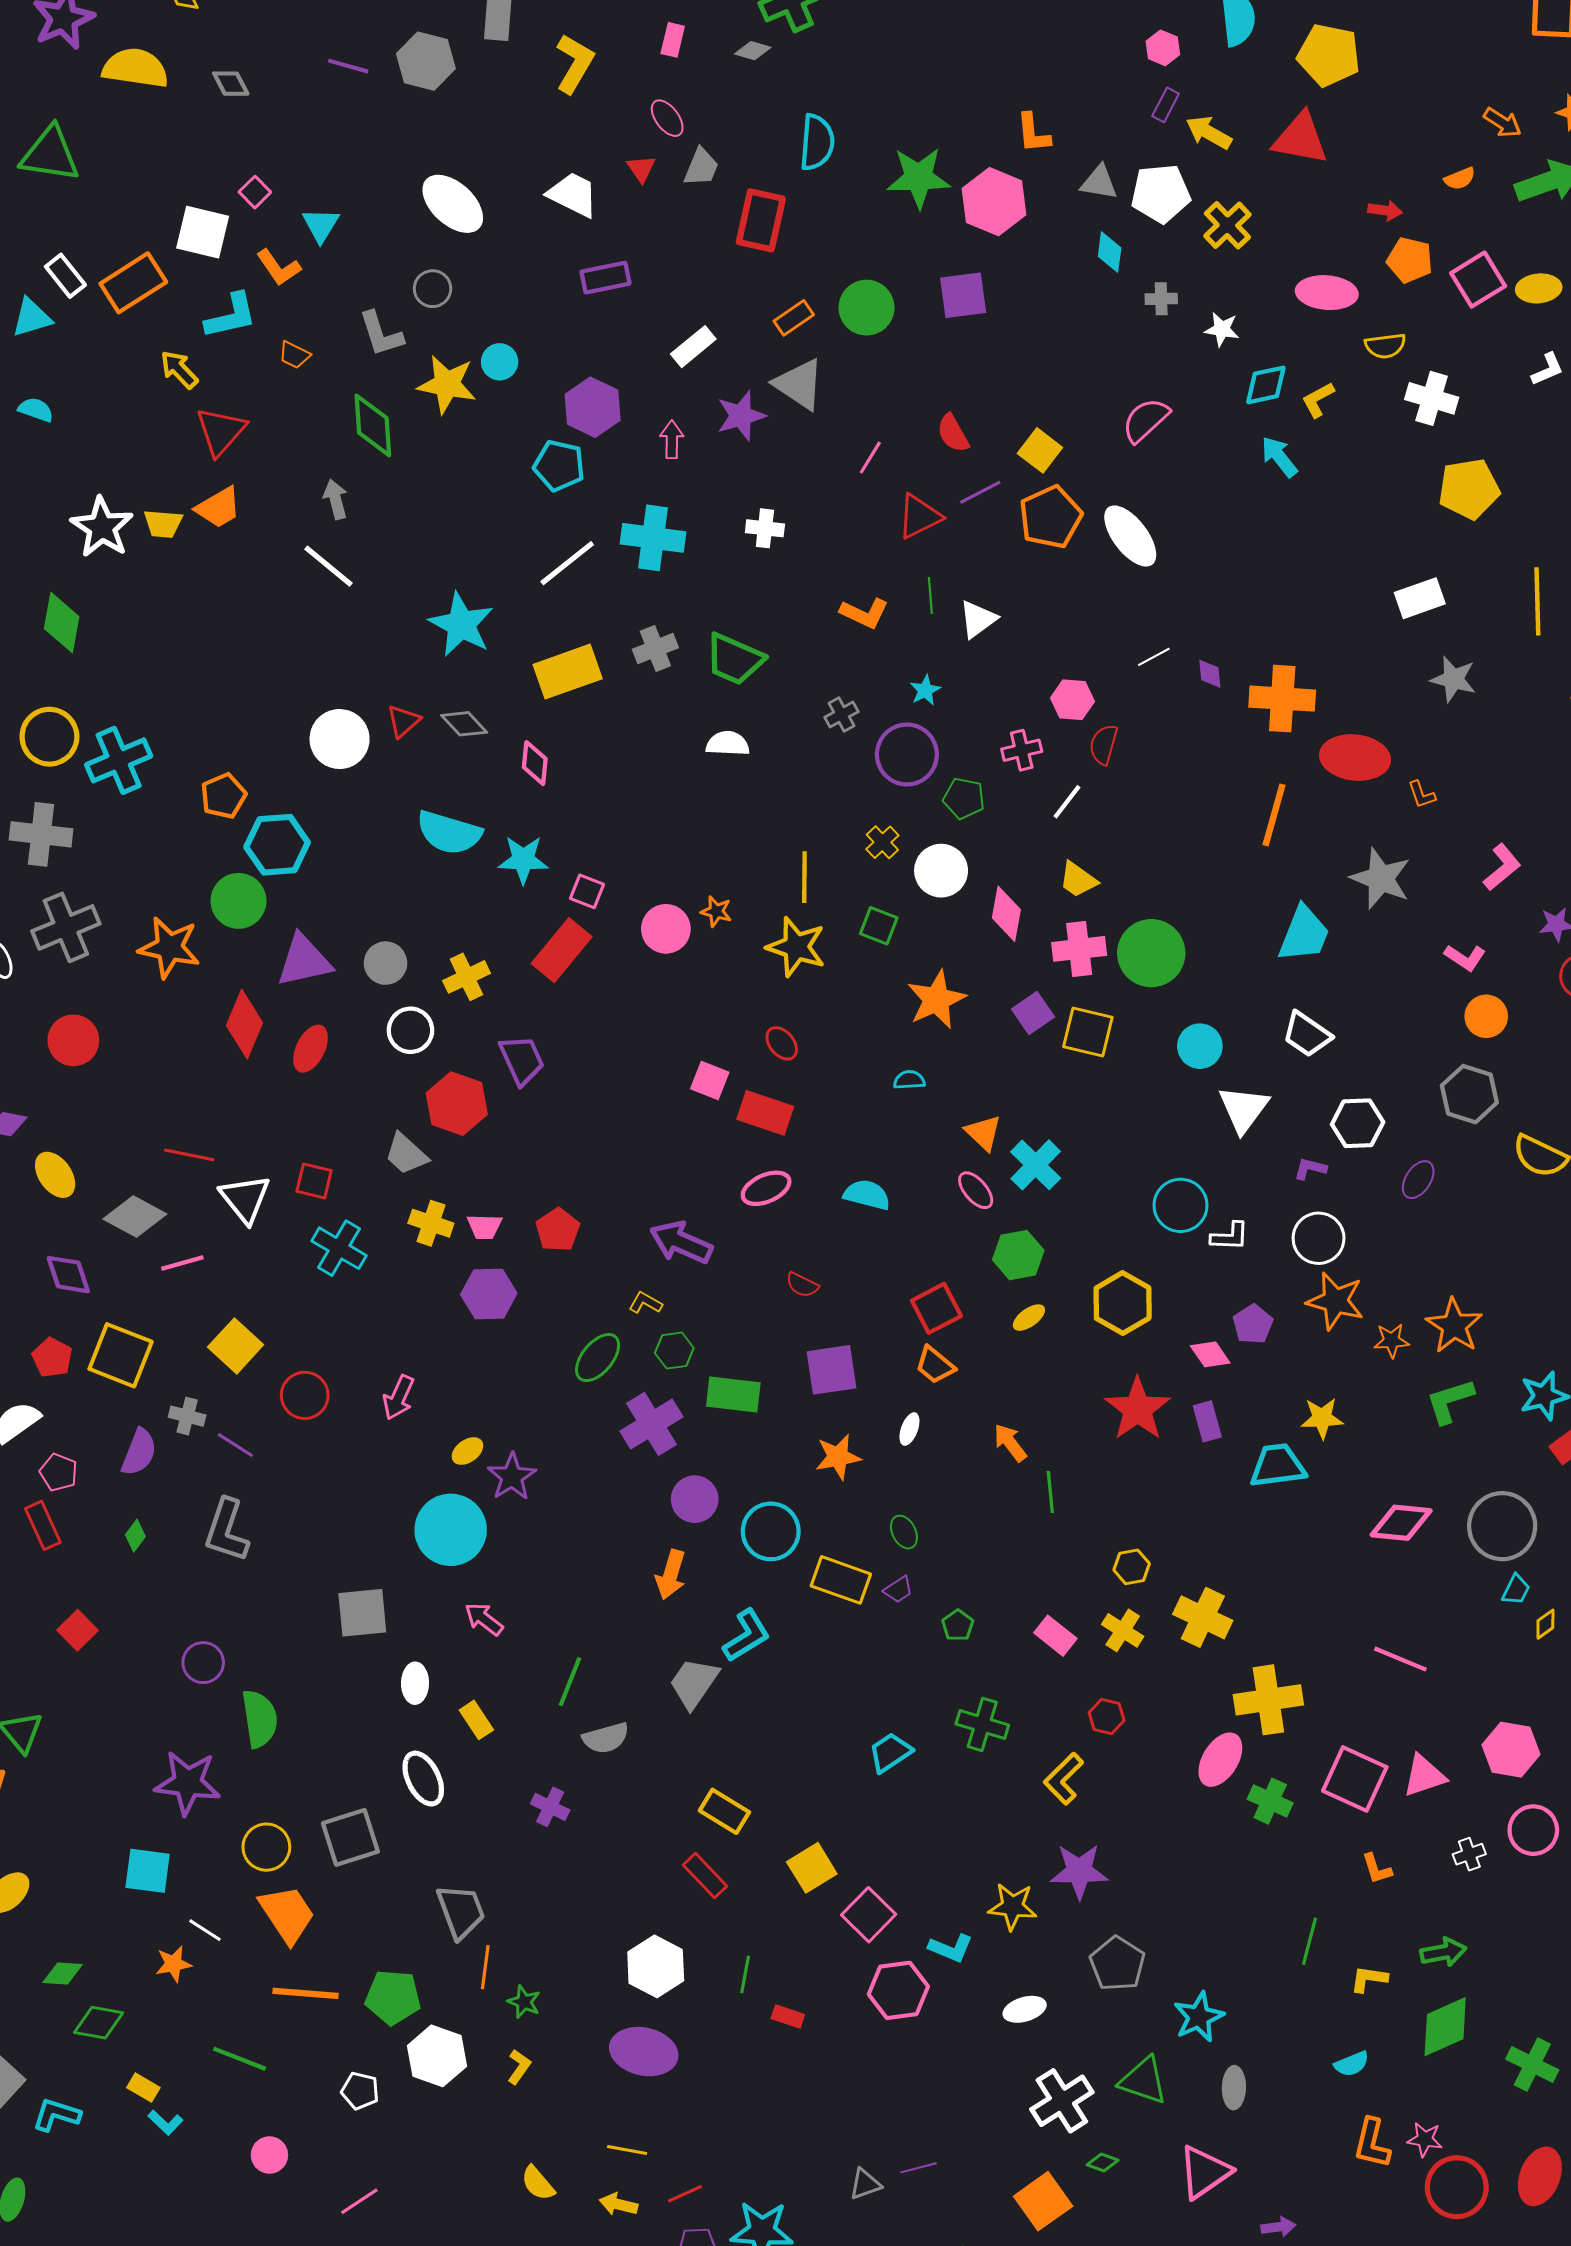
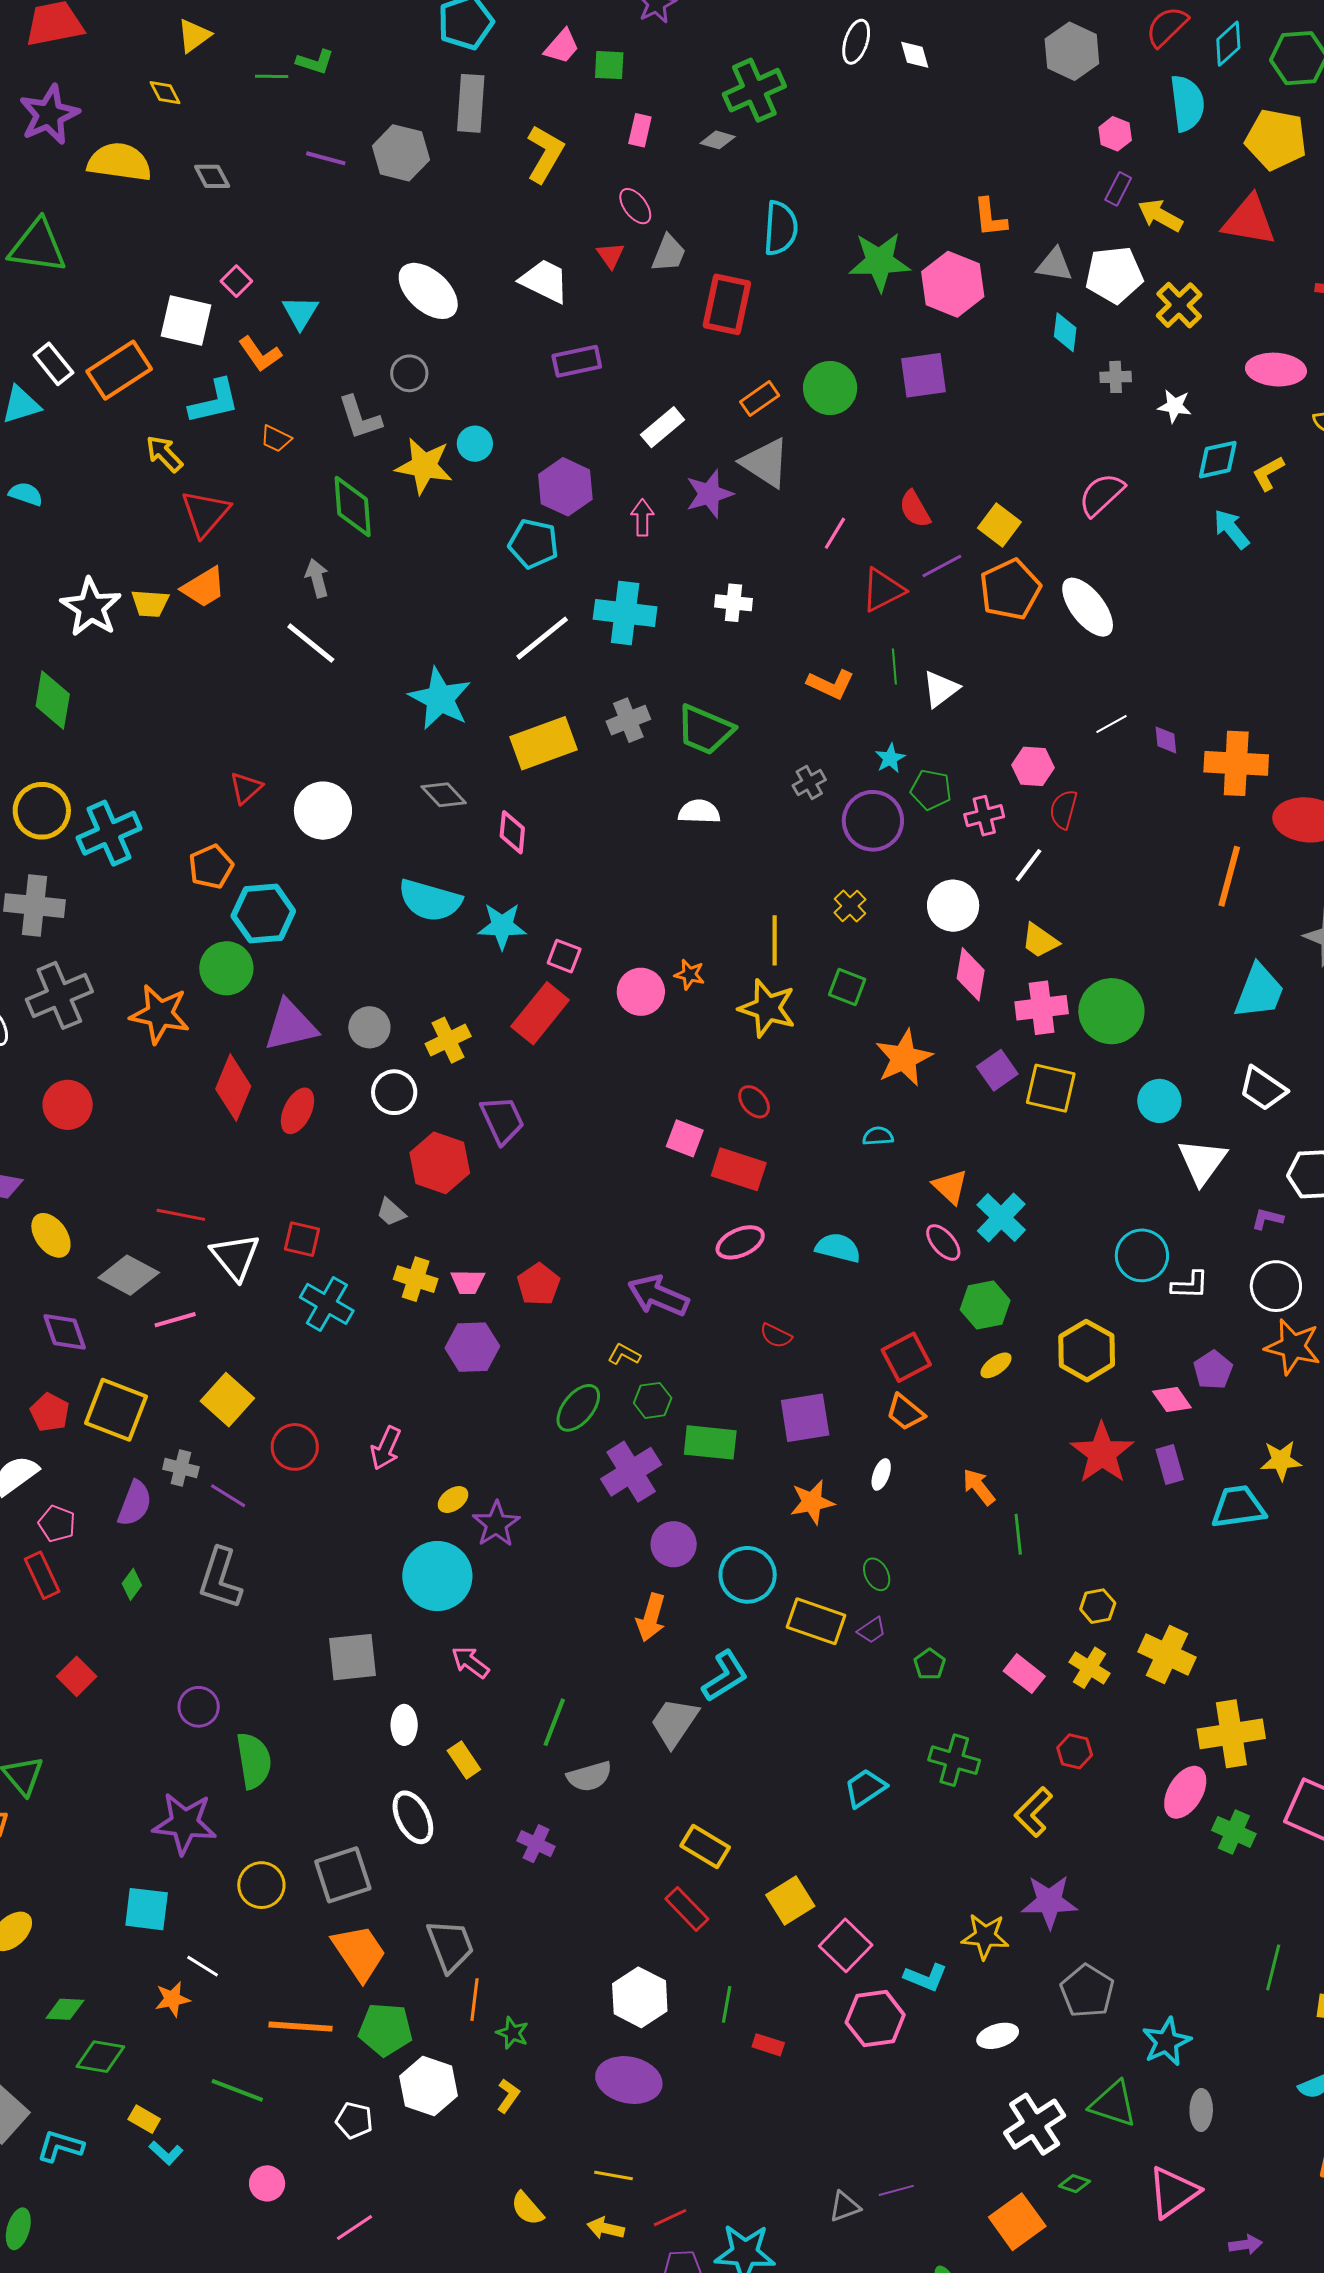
red triangle: (403, 721) -> (246, 788), moved
green pentagon: (964, 798) -> (931, 790), moved
white circle: (941, 871) -> (953, 906), moved
gray trapezoid: (406, 1154) -> (391, 1212), size x0.7
orange trapezoid: (287, 1914) -> (359, 1953), moved

